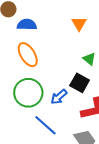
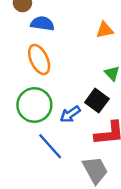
orange triangle: (79, 24) -> (105, 30), turned 42

